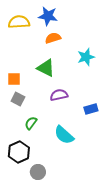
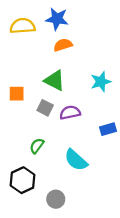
cyan star: (86, 57) -> (101, 82), moved
gray square: (18, 99) -> (45, 108), moved
gray circle: (38, 172) -> (56, 199), moved

